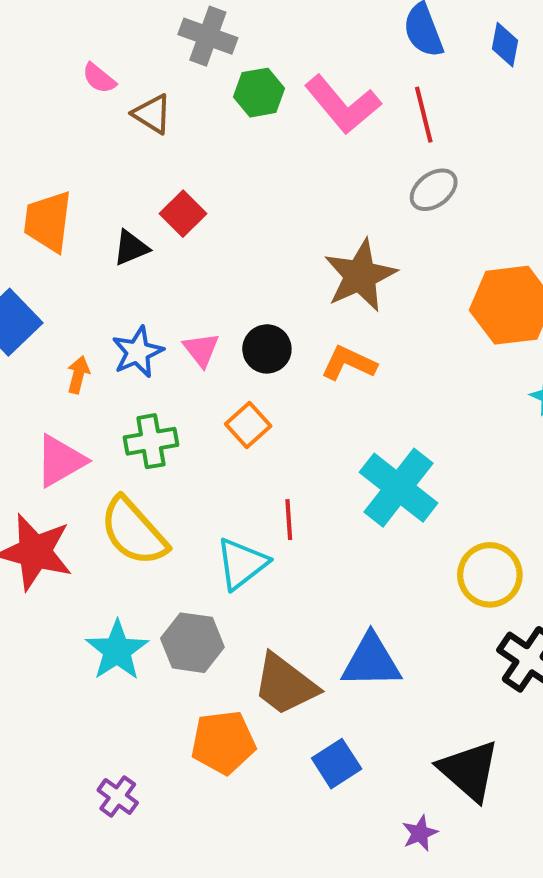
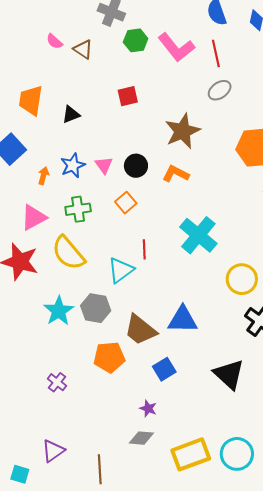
pink semicircle: (99, 78) -> (54, 41), moved
red square: (183, 214) -> (128, 96), moved, turned 30
purple star: (420, 833) -> (148, 408), moved, turned -30

